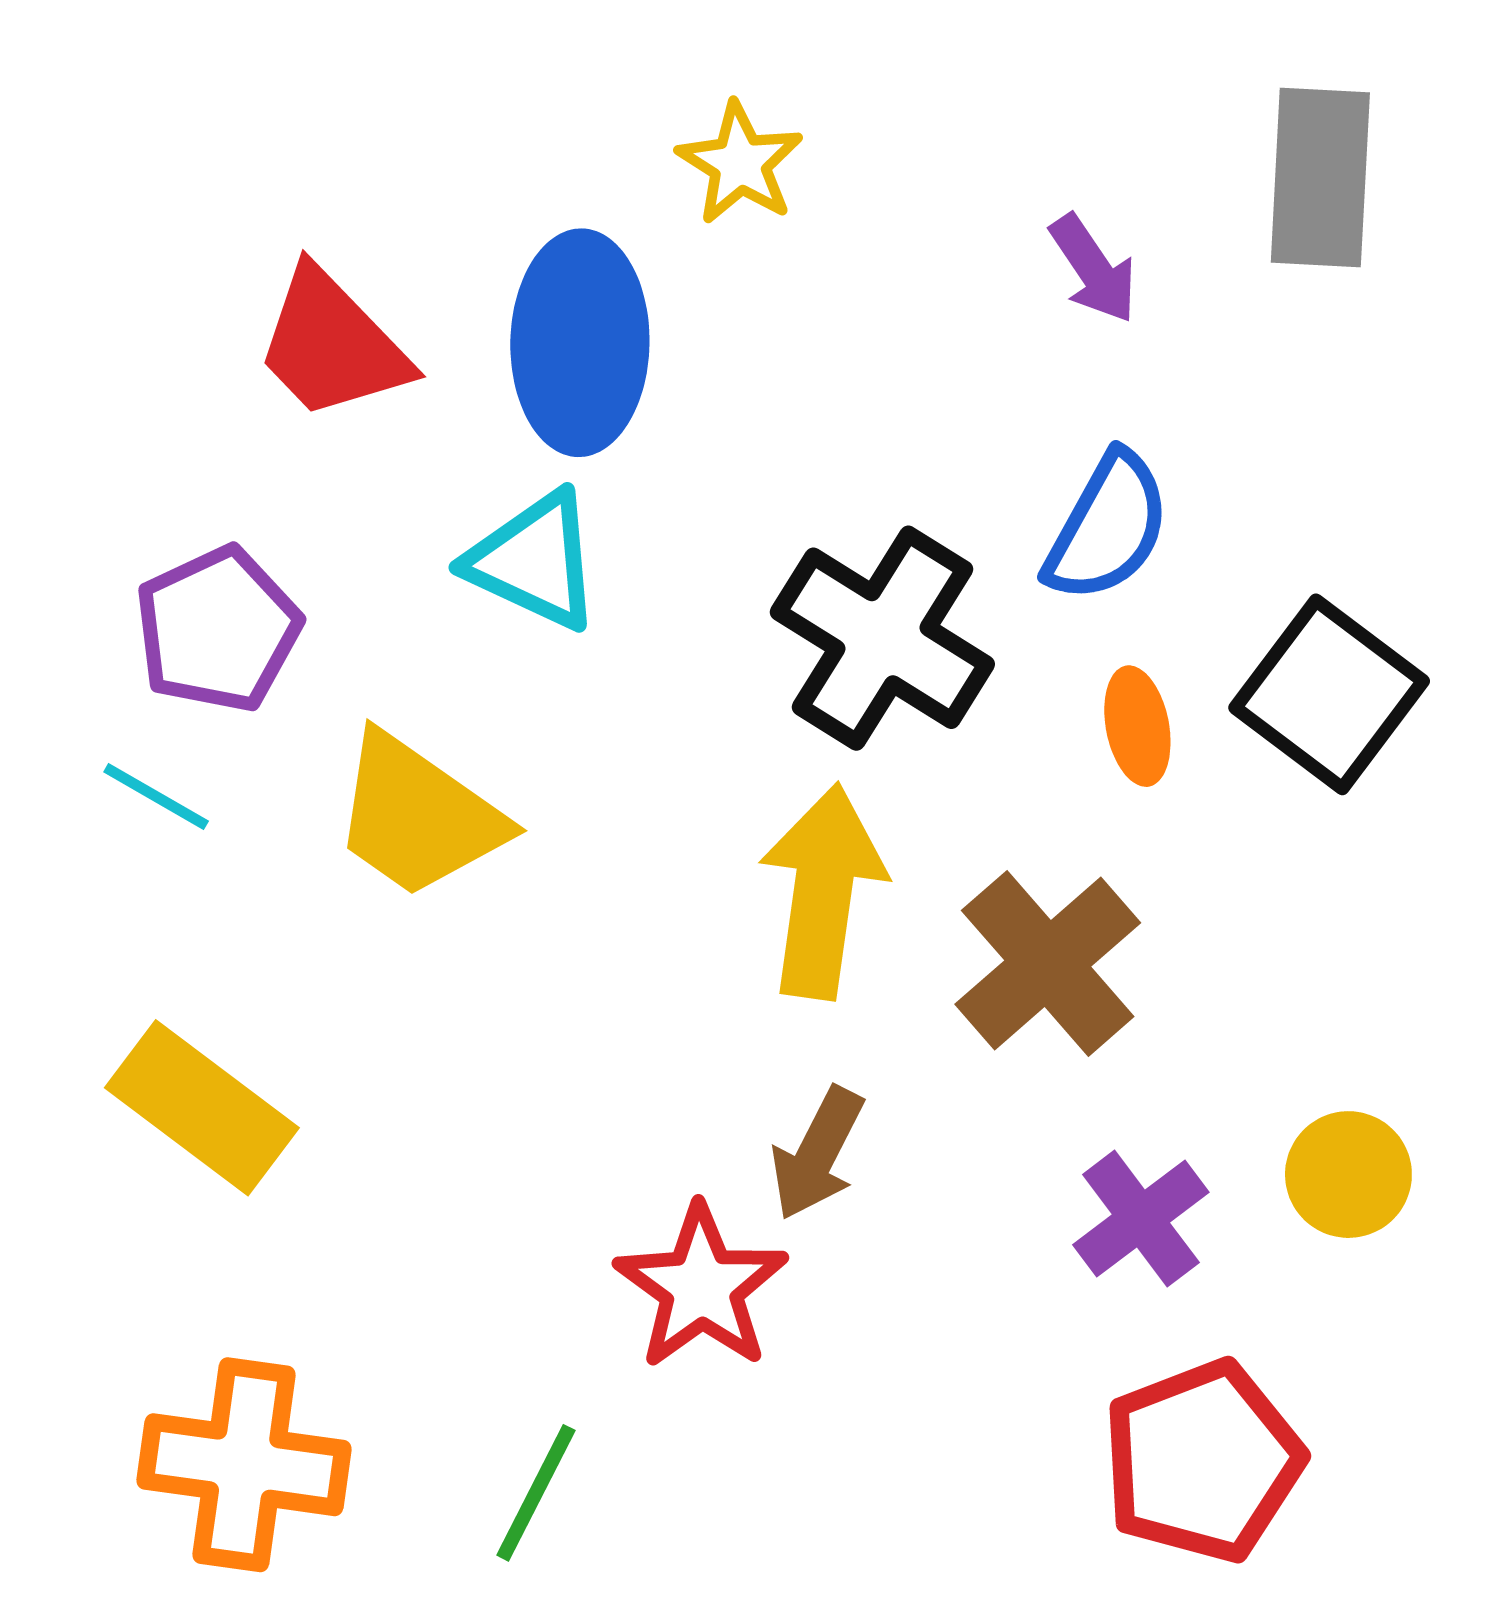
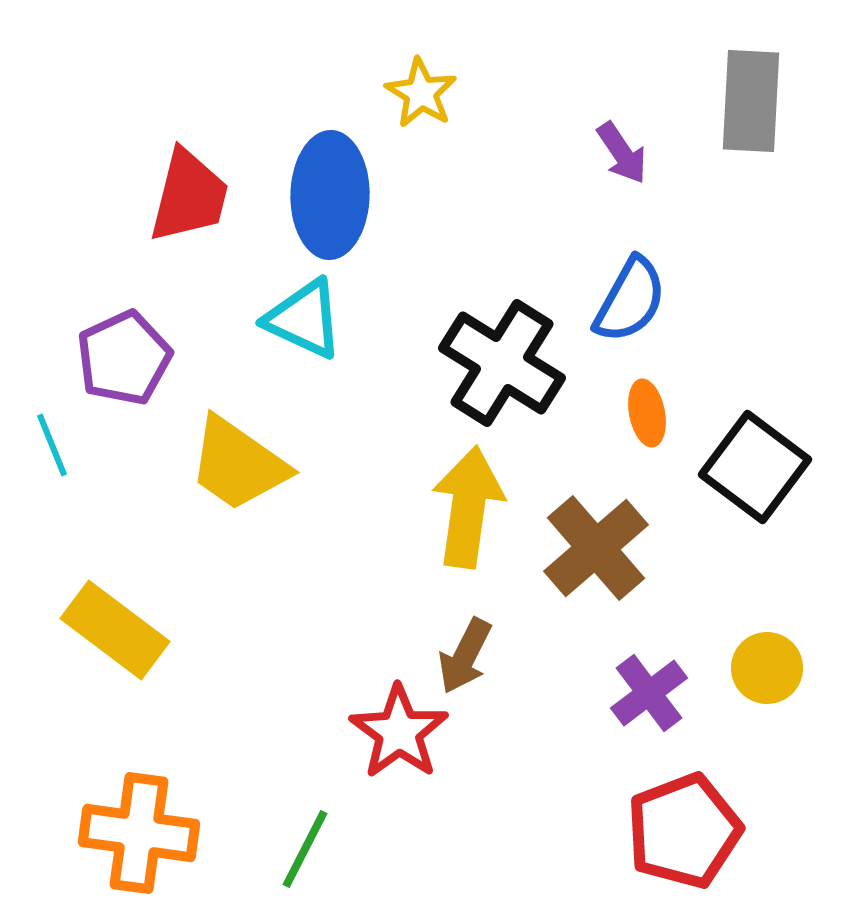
red trapezoid: (332, 344) -> (189, 196), turned -122
black square: (1329, 694) -> (755, 467), moved
cyan line: (156, 796) -> (52, 445), moved, turned 38

